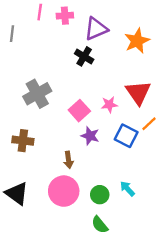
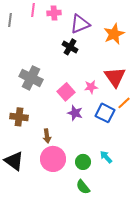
gray line: (12, 34) -> (10, 20), moved
gray cross: (37, 94) -> (31, 78), turned -35
brown arrow: (68, 160) -> (47, 136), moved

